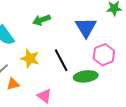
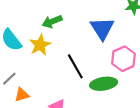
yellow star: (30, 58) -> (40, 45), moved, turned 30

